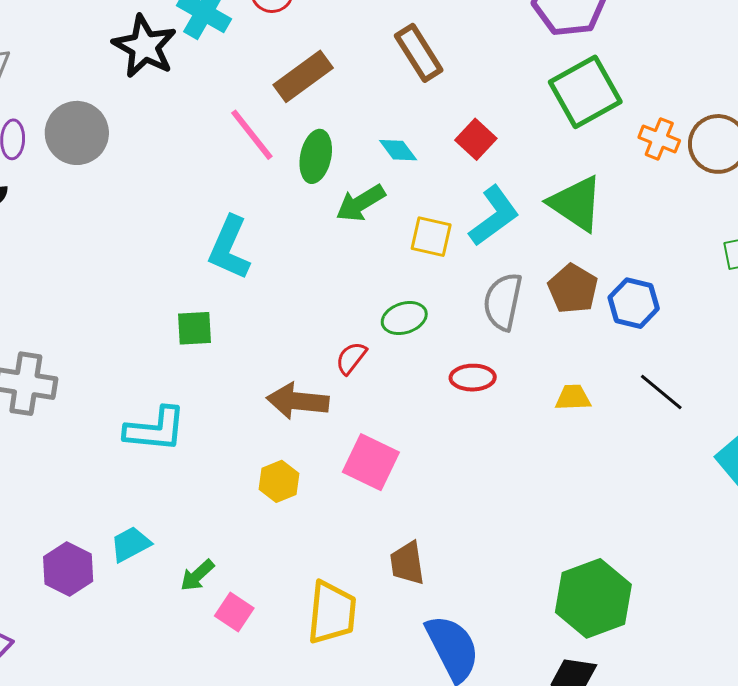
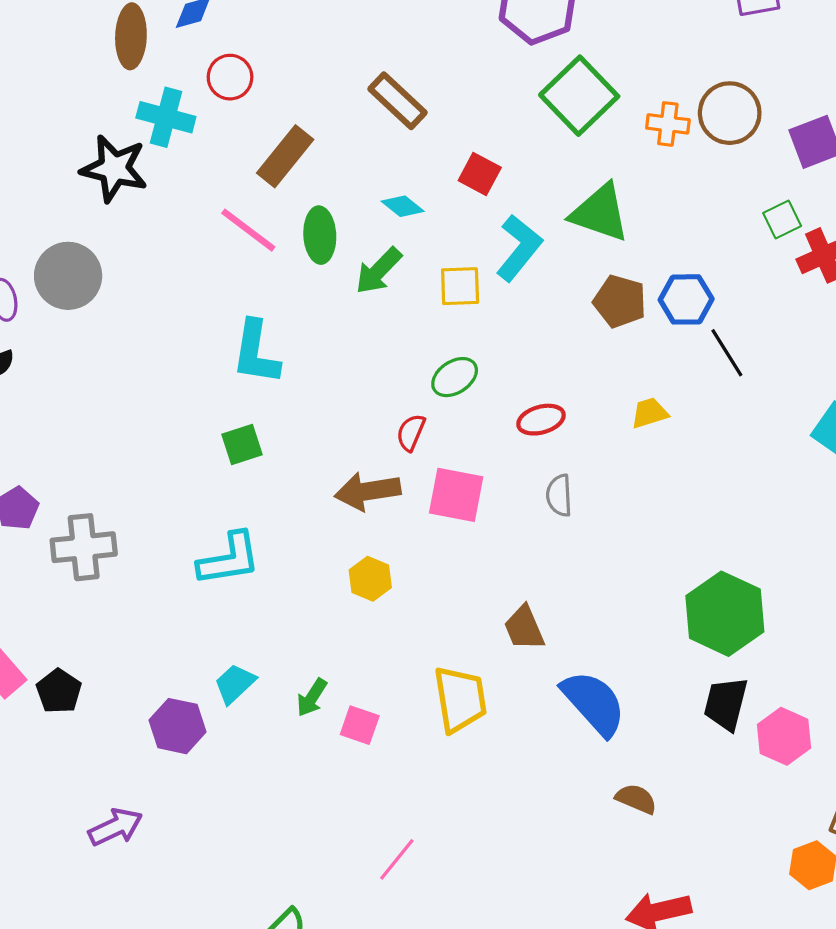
gray semicircle: (503, 302) -> (559, 495), moved, size x0.7
black line: (661, 392) -> (727, 353), moved, turned 33
pink square: (371, 462) -> (456, 495), moved

